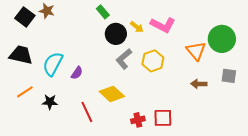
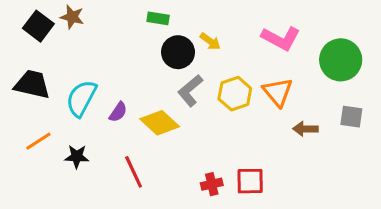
green rectangle: (103, 12) -> (158, 18), turned -40
pink L-shape: (163, 25) -> (281, 38), moved
orange triangle: (196, 51) -> (278, 92), moved
yellow diamond: (112, 94) -> (160, 123), moved

